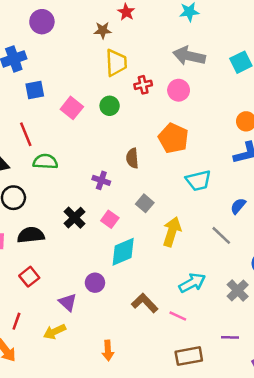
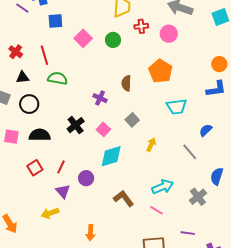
yellow arrow: (172, 232) -> (151, 145), size x0.6
pink line: (178, 316) -> (157, 210), moved
red line: (16, 321) -> (61, 167), moved

